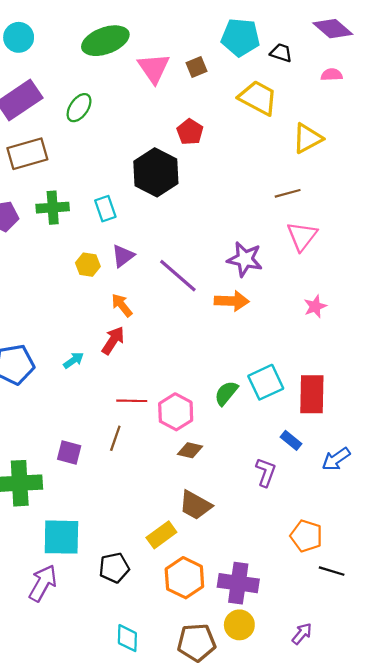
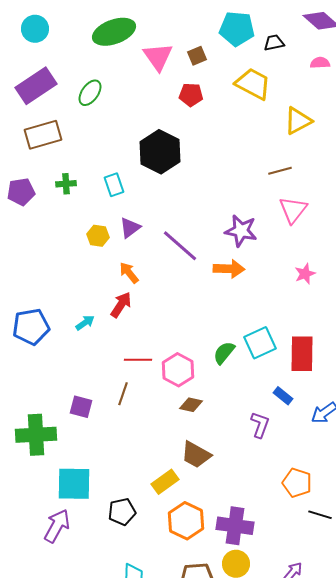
black trapezoid: (281, 53) -> (274, 43), turned -30
red pentagon: (190, 132) -> (191, 95), moved, turned -30
green cross: (53, 208) -> (66, 184), size x0.7

